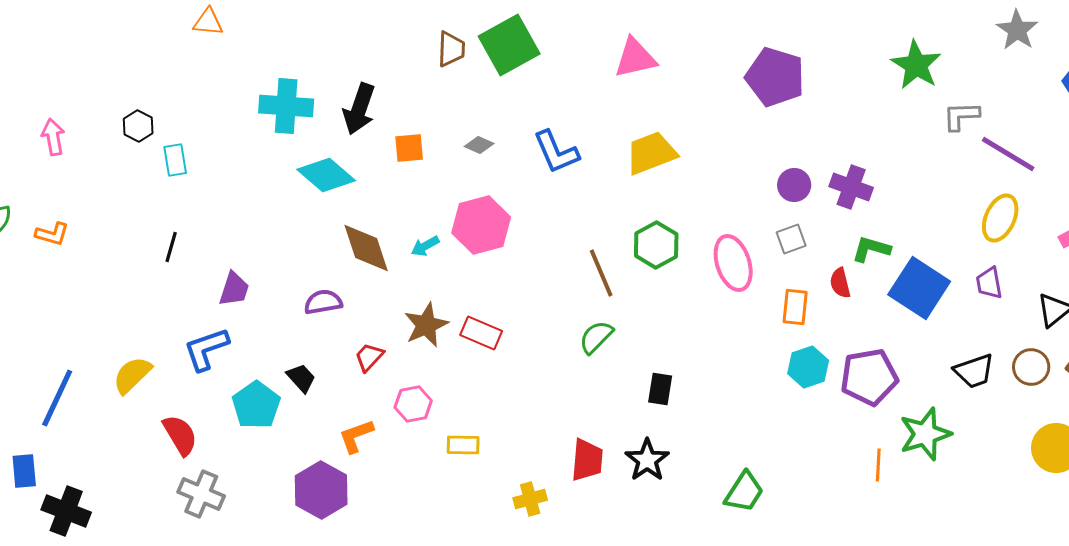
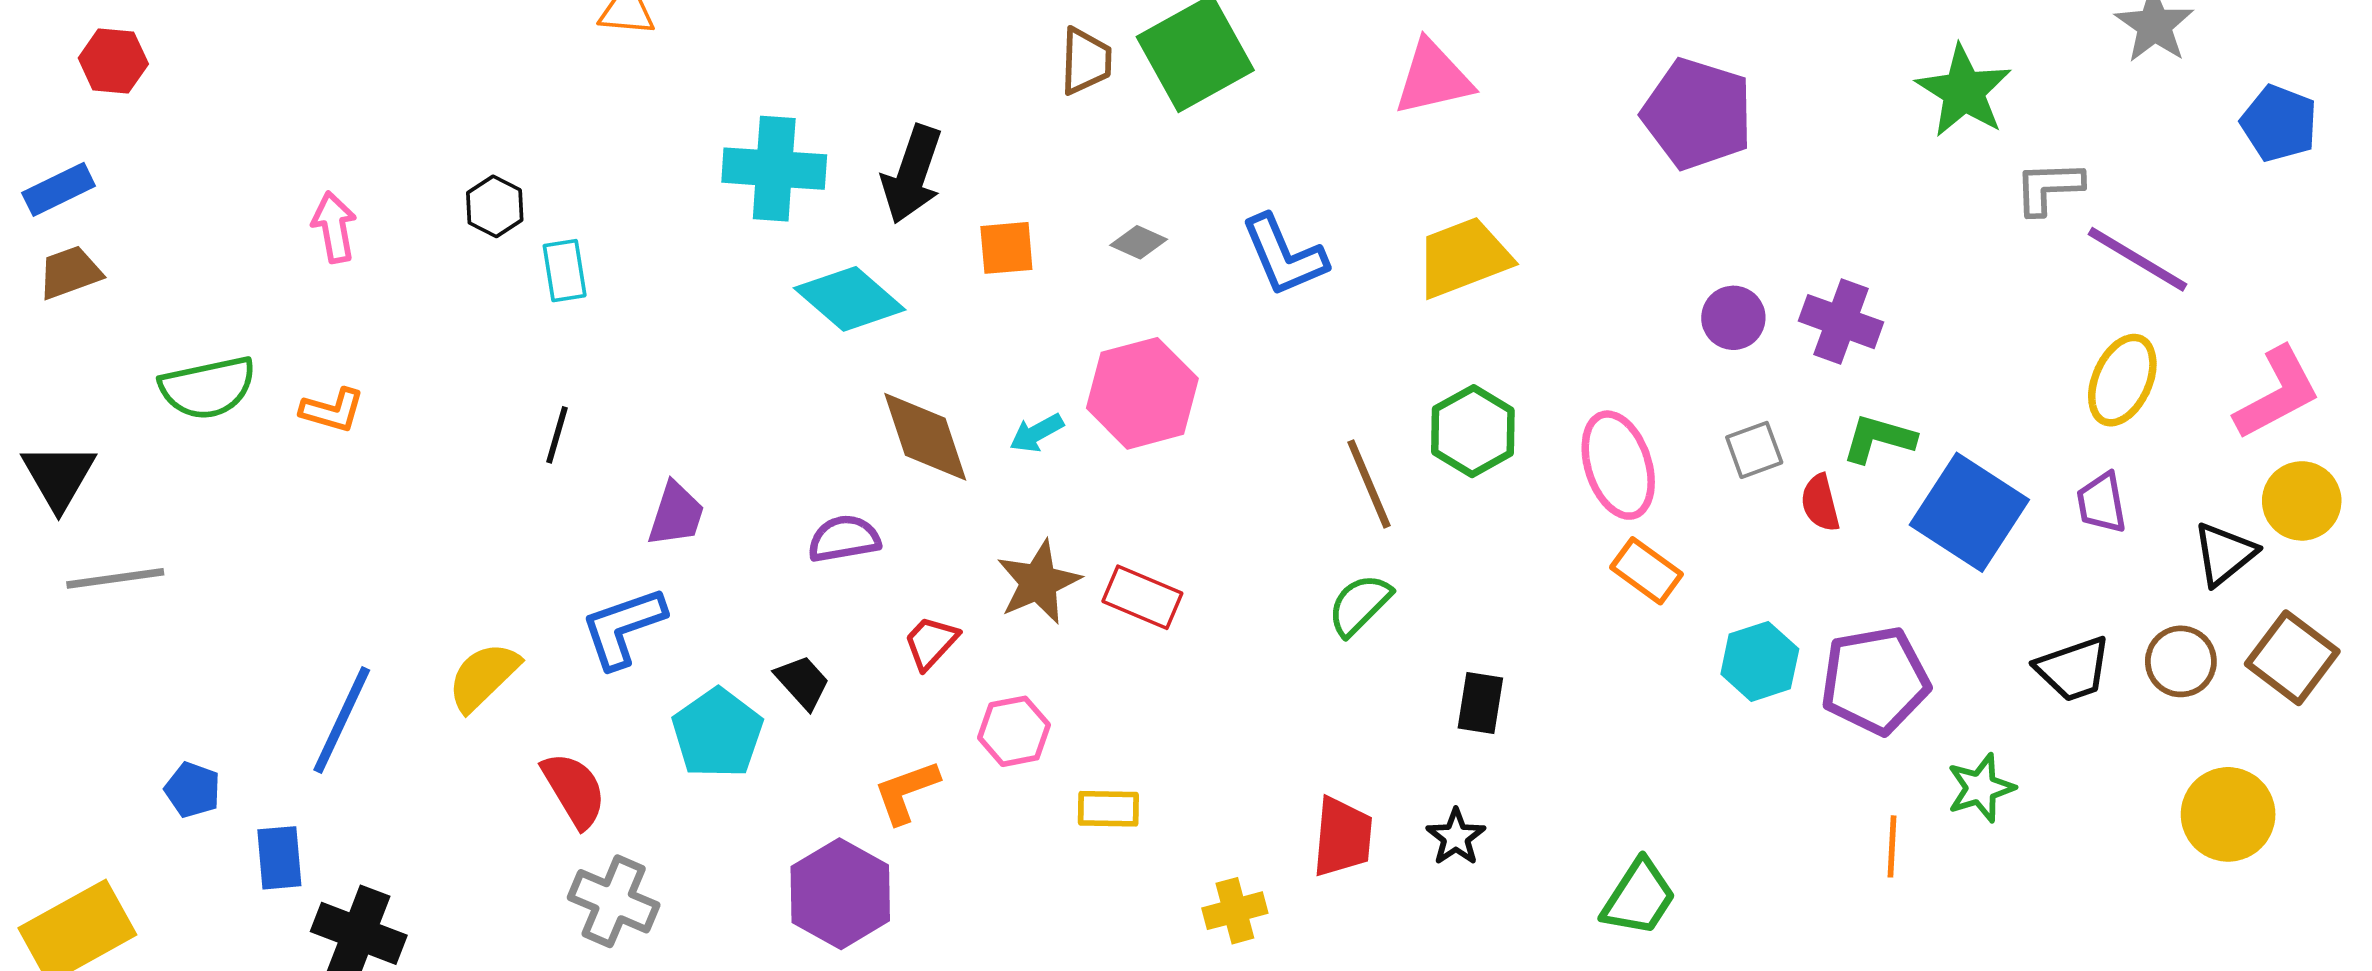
gray square: (791, 239) -> (1754, 450), moved
orange rectangle: (795, 307) -> (1647, 571), moved, turned -60
green star: (925, 434) -> (1981, 788), size x0.7
black star: (647, 460) -> (1456, 837), size x0.7

